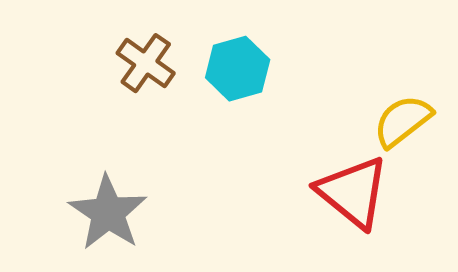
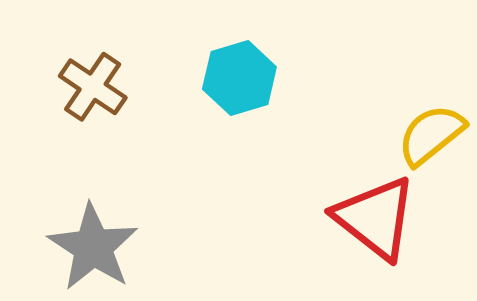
brown cross: (146, 63) -> (93, 87), moved

